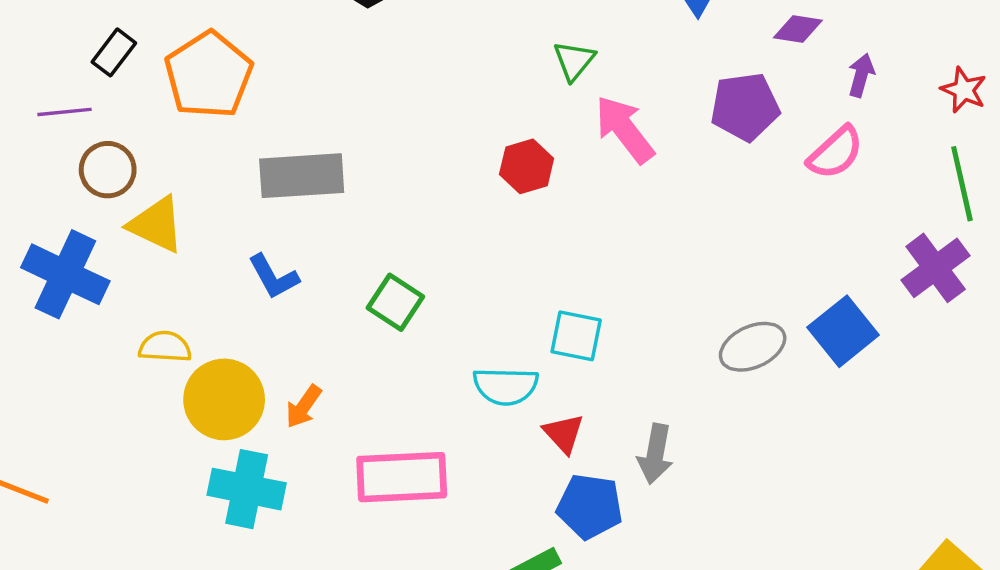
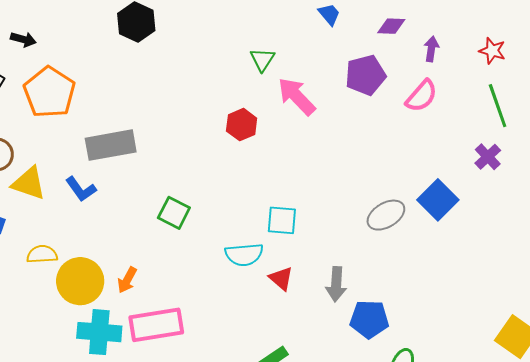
purple cross: (936, 268) -> (488, 157), size x0.7
blue L-shape: (273, 277) -> (81, 189), moved
pink rectangle: (402, 477) -> (156, 325), moved
blue pentagon: (590, 506) -> (369, 319), moved

